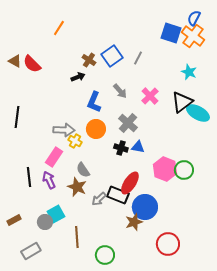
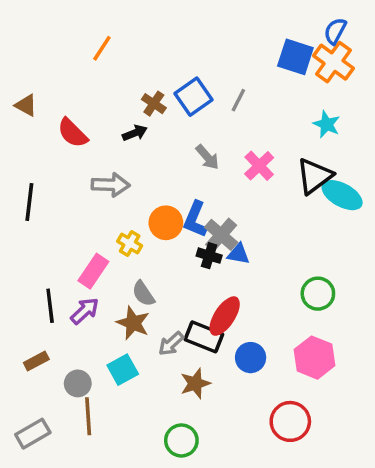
red semicircle: (32, 64) -> (73, 133), moved
blue L-shape: (94, 102) -> (195, 219), moved
gray cross: (128, 123) -> (221, 235), moved
gray arrow: (64, 130) -> (111, 185), moved
pink hexagon: (165, 169) -> (314, 358), moved
purple arrow: (49, 180) -> (85, 311), turned 72
blue circle: (145, 207) -> (251, 358), size x0.7
cyan square: (56, 214) -> (123, 370), moved
brown rectangle: (14, 220) -> (36, 361), moved
brown star: (134, 222) -> (195, 383), moved
brown line: (77, 237) -> (88, 416), moved
gray rectangle: (31, 251) -> (33, 434), moved

